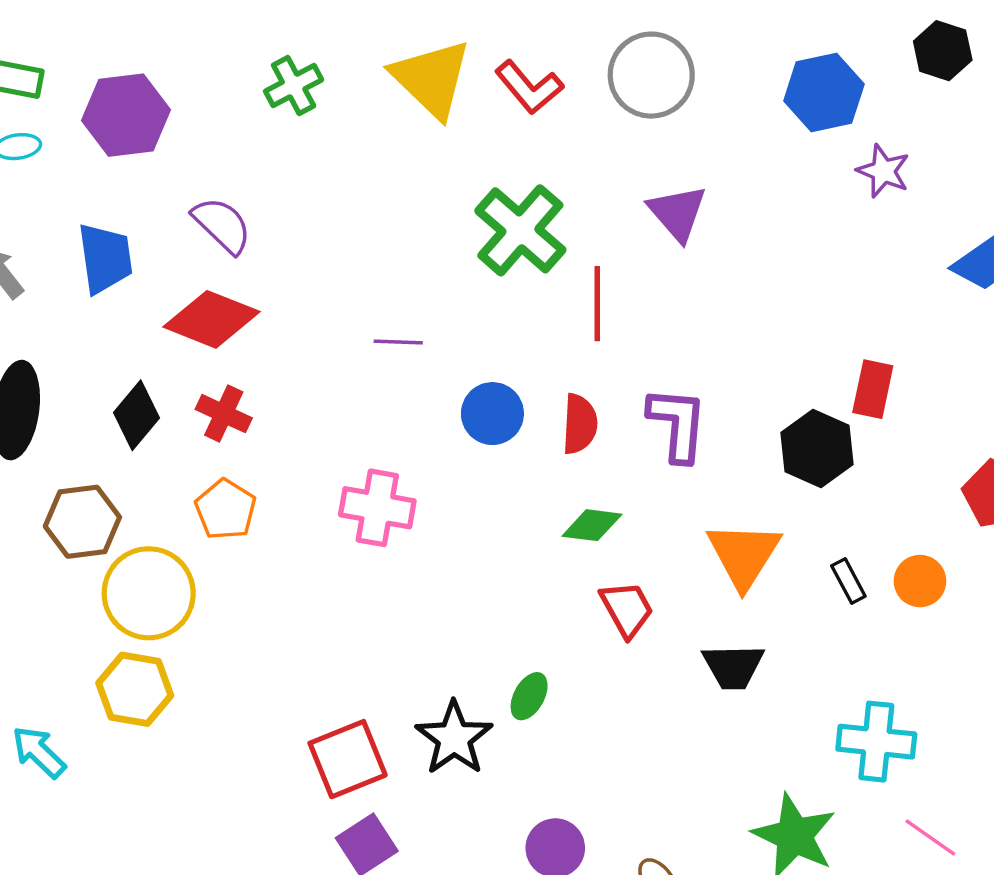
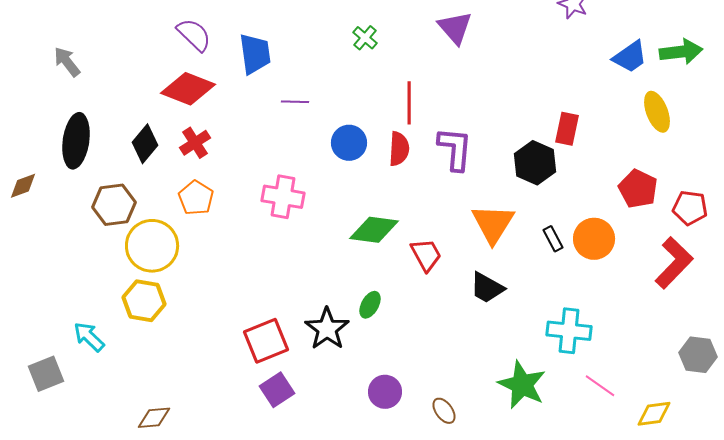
green cross: (520, 230) -> (365, 38), size x0.5
blue trapezoid: (105, 258) -> (255, 54), moved
red line: (597, 304) -> (409, 103), moved
red cross: (224, 414) -> (195, 143), turned 32
green diamond: (592, 525) -> (374, 230), moved, size x1.4
orange circle: (920, 581) -> (594, 239), size x1.4
black trapezoid: (733, 667) -> (487, 288), turned 30

